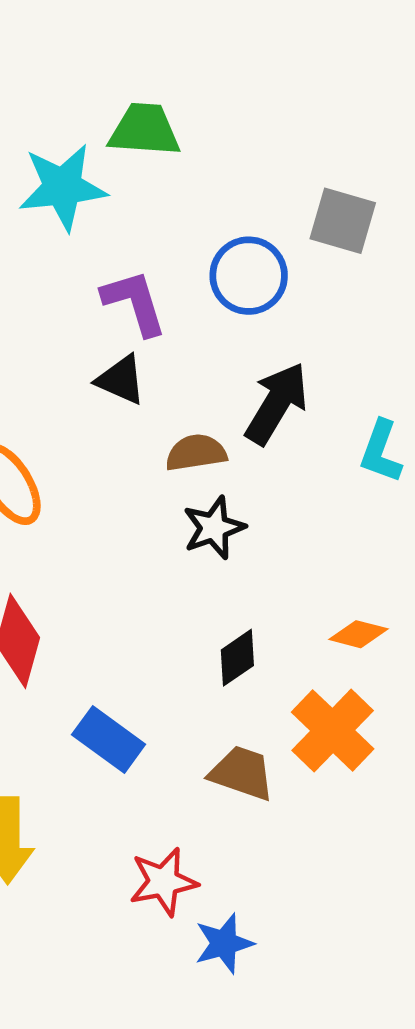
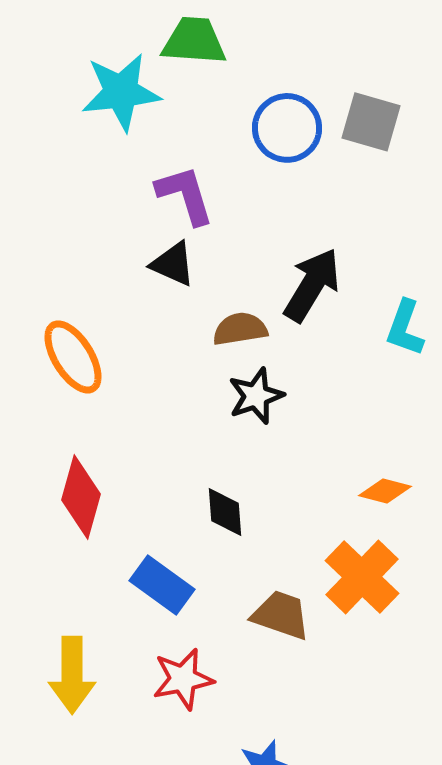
blue circle: (249, 276) -> (287, 128), moved
black diamond: (237, 658) -> (225, 512), moved, turned -60
red star: (163, 882) -> (183, 679), moved

